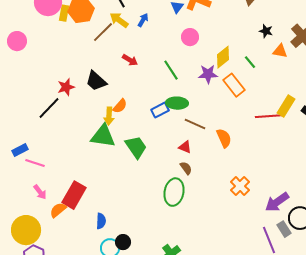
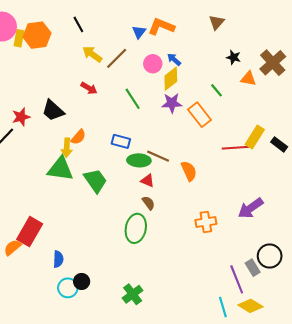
yellow arrow: (119, 20) -> (92, 54), moved
blue arrow: (143, 20) -> (174, 59), moved, turned -80
brown line: (103, 32) -> (117, 58), moved
yellow diamond: (223, 57) -> (171, 79), moved
green ellipse: (177, 103) -> (139, 160), moved
blue rectangle: (160, 110) -> (121, 141), turned 42
orange cross: (240, 186) -> (206, 222), turned 36
purple arrow: (277, 202) -> (250, 208), moved

